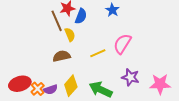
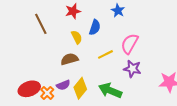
blue semicircle: (81, 16) -> (95, 27), moved
brown line: (57, 21) -> (41, 24), moved
purple star: (130, 77) -> (132, 69), moved
purple semicircle: (51, 90) -> (63, 85), moved

